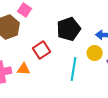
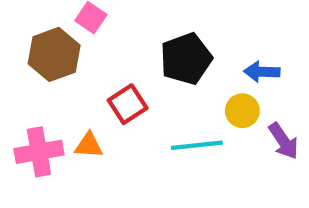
cyan line: (74, 69) -> (197, 145), turned 75

